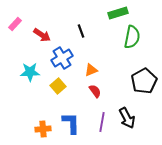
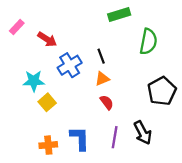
green rectangle: (118, 13) -> (119, 15), moved
black line: (81, 31) -> (101, 56), moved
yellow square: (58, 86) -> (47, 102), moved

